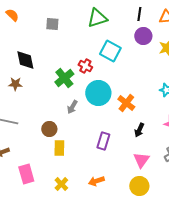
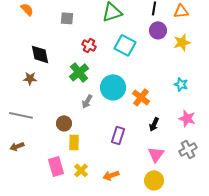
red cross: (85, 66) -> (89, 45), moved
pink rectangle: (26, 174) -> (56, 166), moved
yellow cross: (61, 184) -> (81, 170), moved

